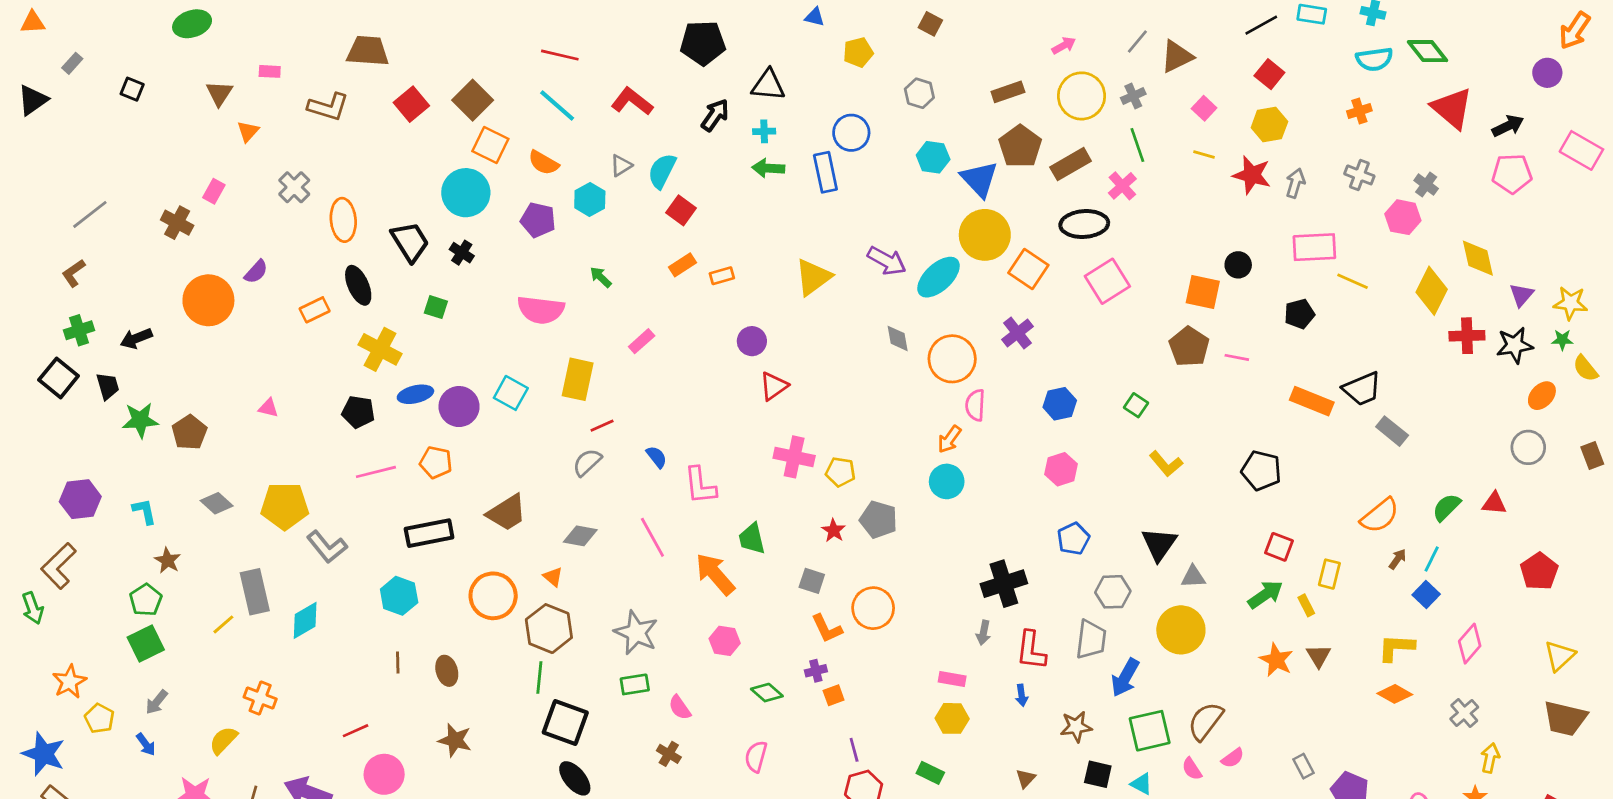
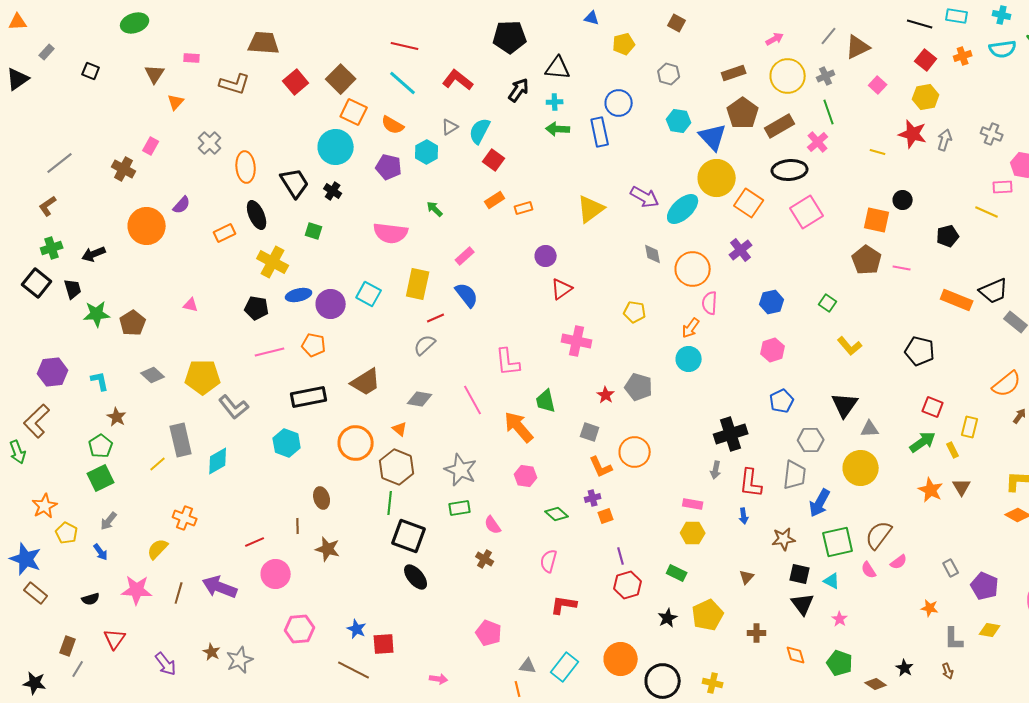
black line: (1261, 25) -> (920, 24), turned 45
orange cross: (1359, 111) -> (963, 56), moved
yellow line: (1204, 155) -> (878, 152), moved
pink rectangle: (1314, 247) -> (1003, 187), moved, size x0.6
blue semicircle: (657, 457) -> (467, 295), moved, size x1.5
yellow pentagon: (840, 472) -> (635, 312), moved
brown line: (398, 663) -> (298, 526), moved

